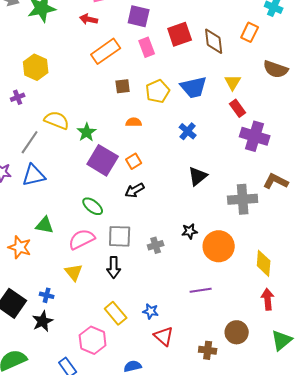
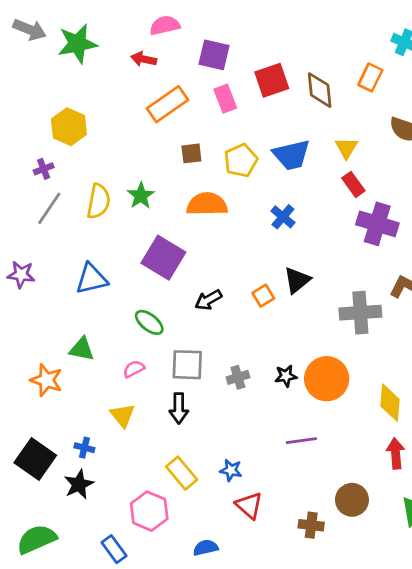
yellow semicircle: (57, 120) -> (99, 201), turned 80
orange semicircle: (134, 122) -> (207, 204), size x1.8
green star: (87, 132) -> (141, 196), moved
gray line: (30, 142) -> (49, 208), moved
orange square: (134, 161) -> (263, 296), moved
blue triangle: (34, 175) -> (92, 279), moved
black star: (190, 231) -> (286, 376), moved
pink semicircle: (82, 239) -> (134, 369), size x0.6

